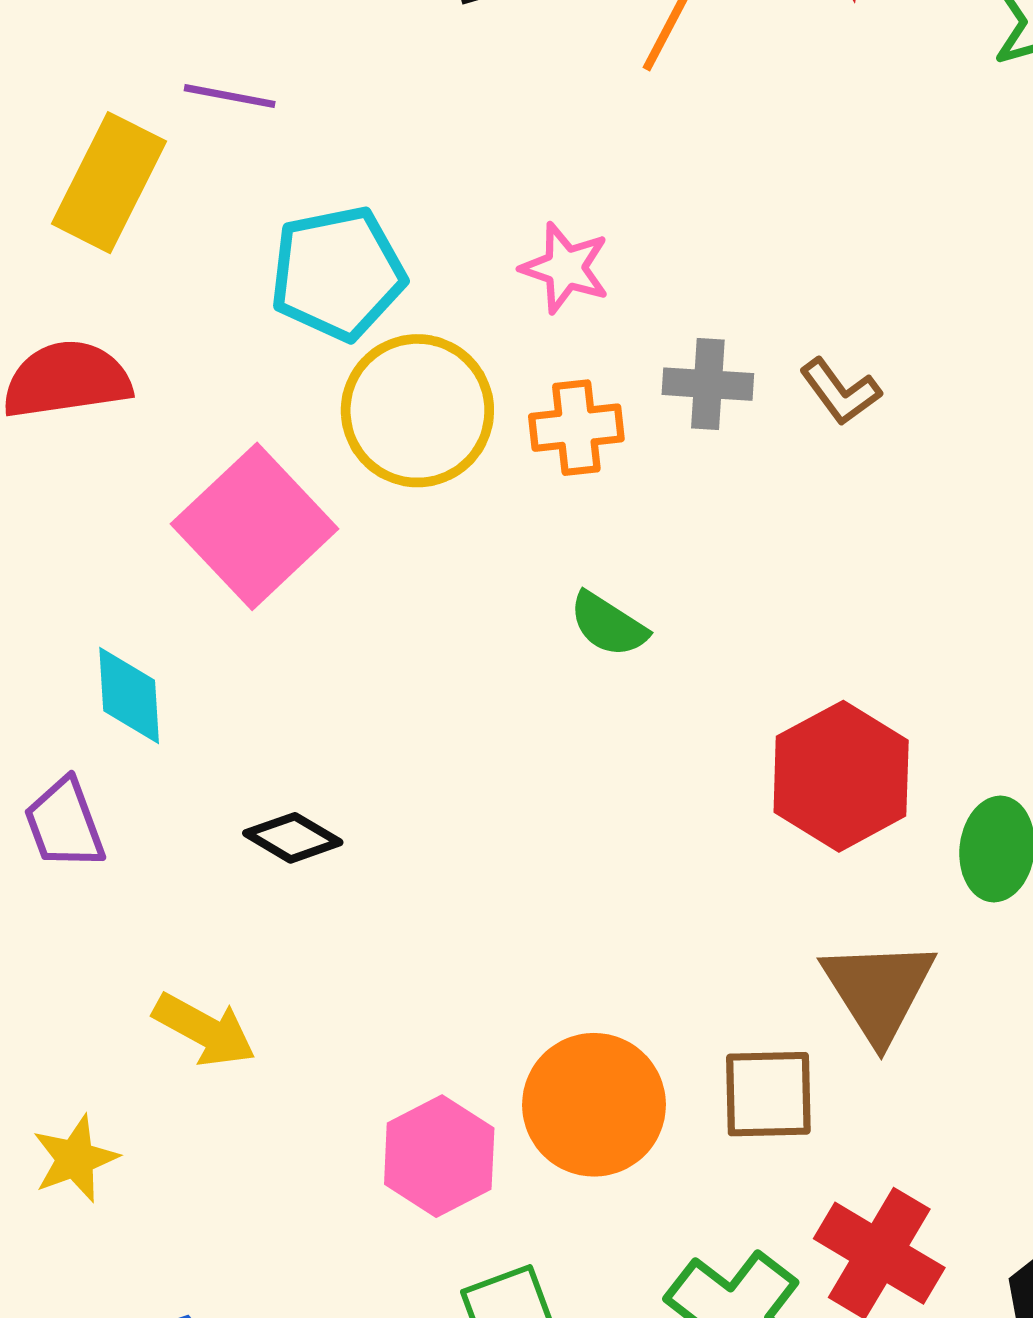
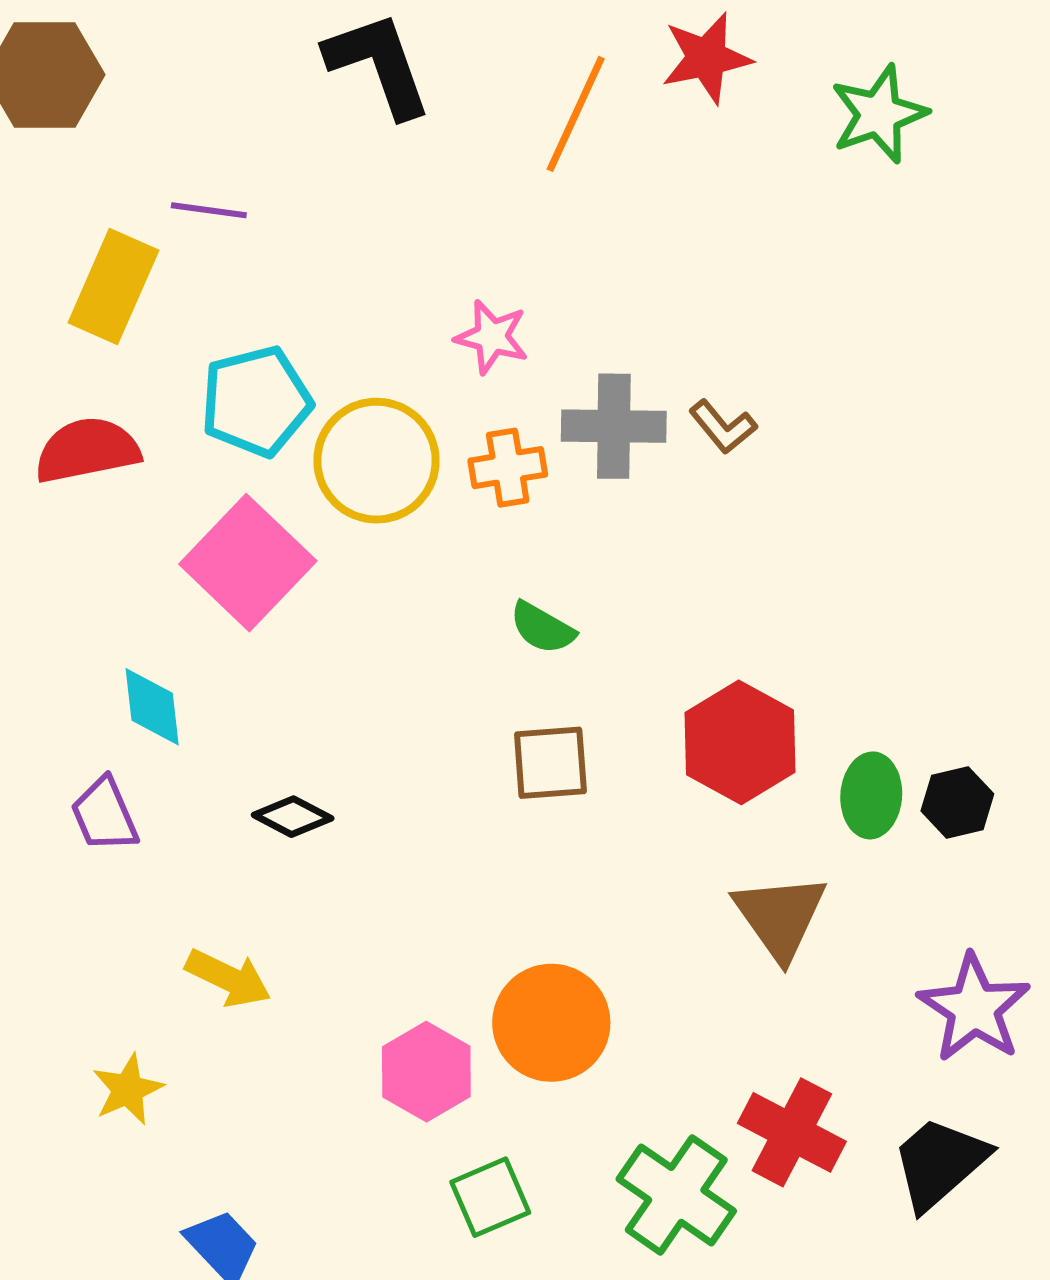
cyan pentagon: (338, 273) -> (256, 401), moved
gray cross: (708, 384) -> (614, 426), size x1.4
brown square: (768, 1094) -> (550, 763), moved

